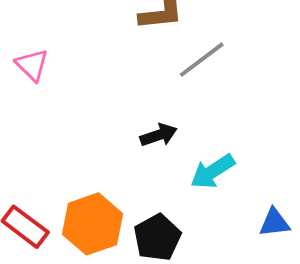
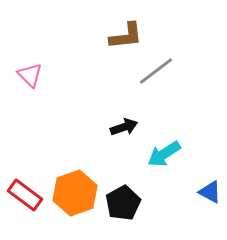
blue triangle: (275, 223) -> (210, 192), turned 35

